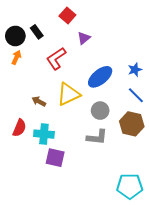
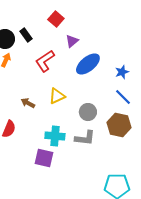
blue ellipse: (100, 77) -> (88, 64), moved
yellow triangle: (68, 94) -> (57, 96), size x0.7
cyan cross: (44, 134) -> (55, 136), moved

